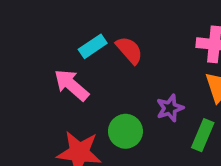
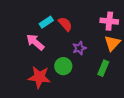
purple star: (170, 108) -> (79, 48), moved

